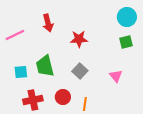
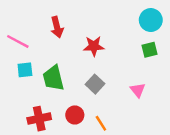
pink line: (15, 35) -> (18, 41), turned 54
cyan square: (21, 72) -> (25, 70), moved
orange line: (85, 104) -> (101, 123), turned -40

